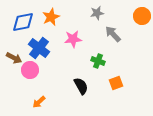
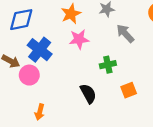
orange star: (51, 17) -> (71, 14), moved
green cross: (98, 61) -> (108, 65), turned -32
orange arrow: (39, 102) -> (40, 112), turned -32

